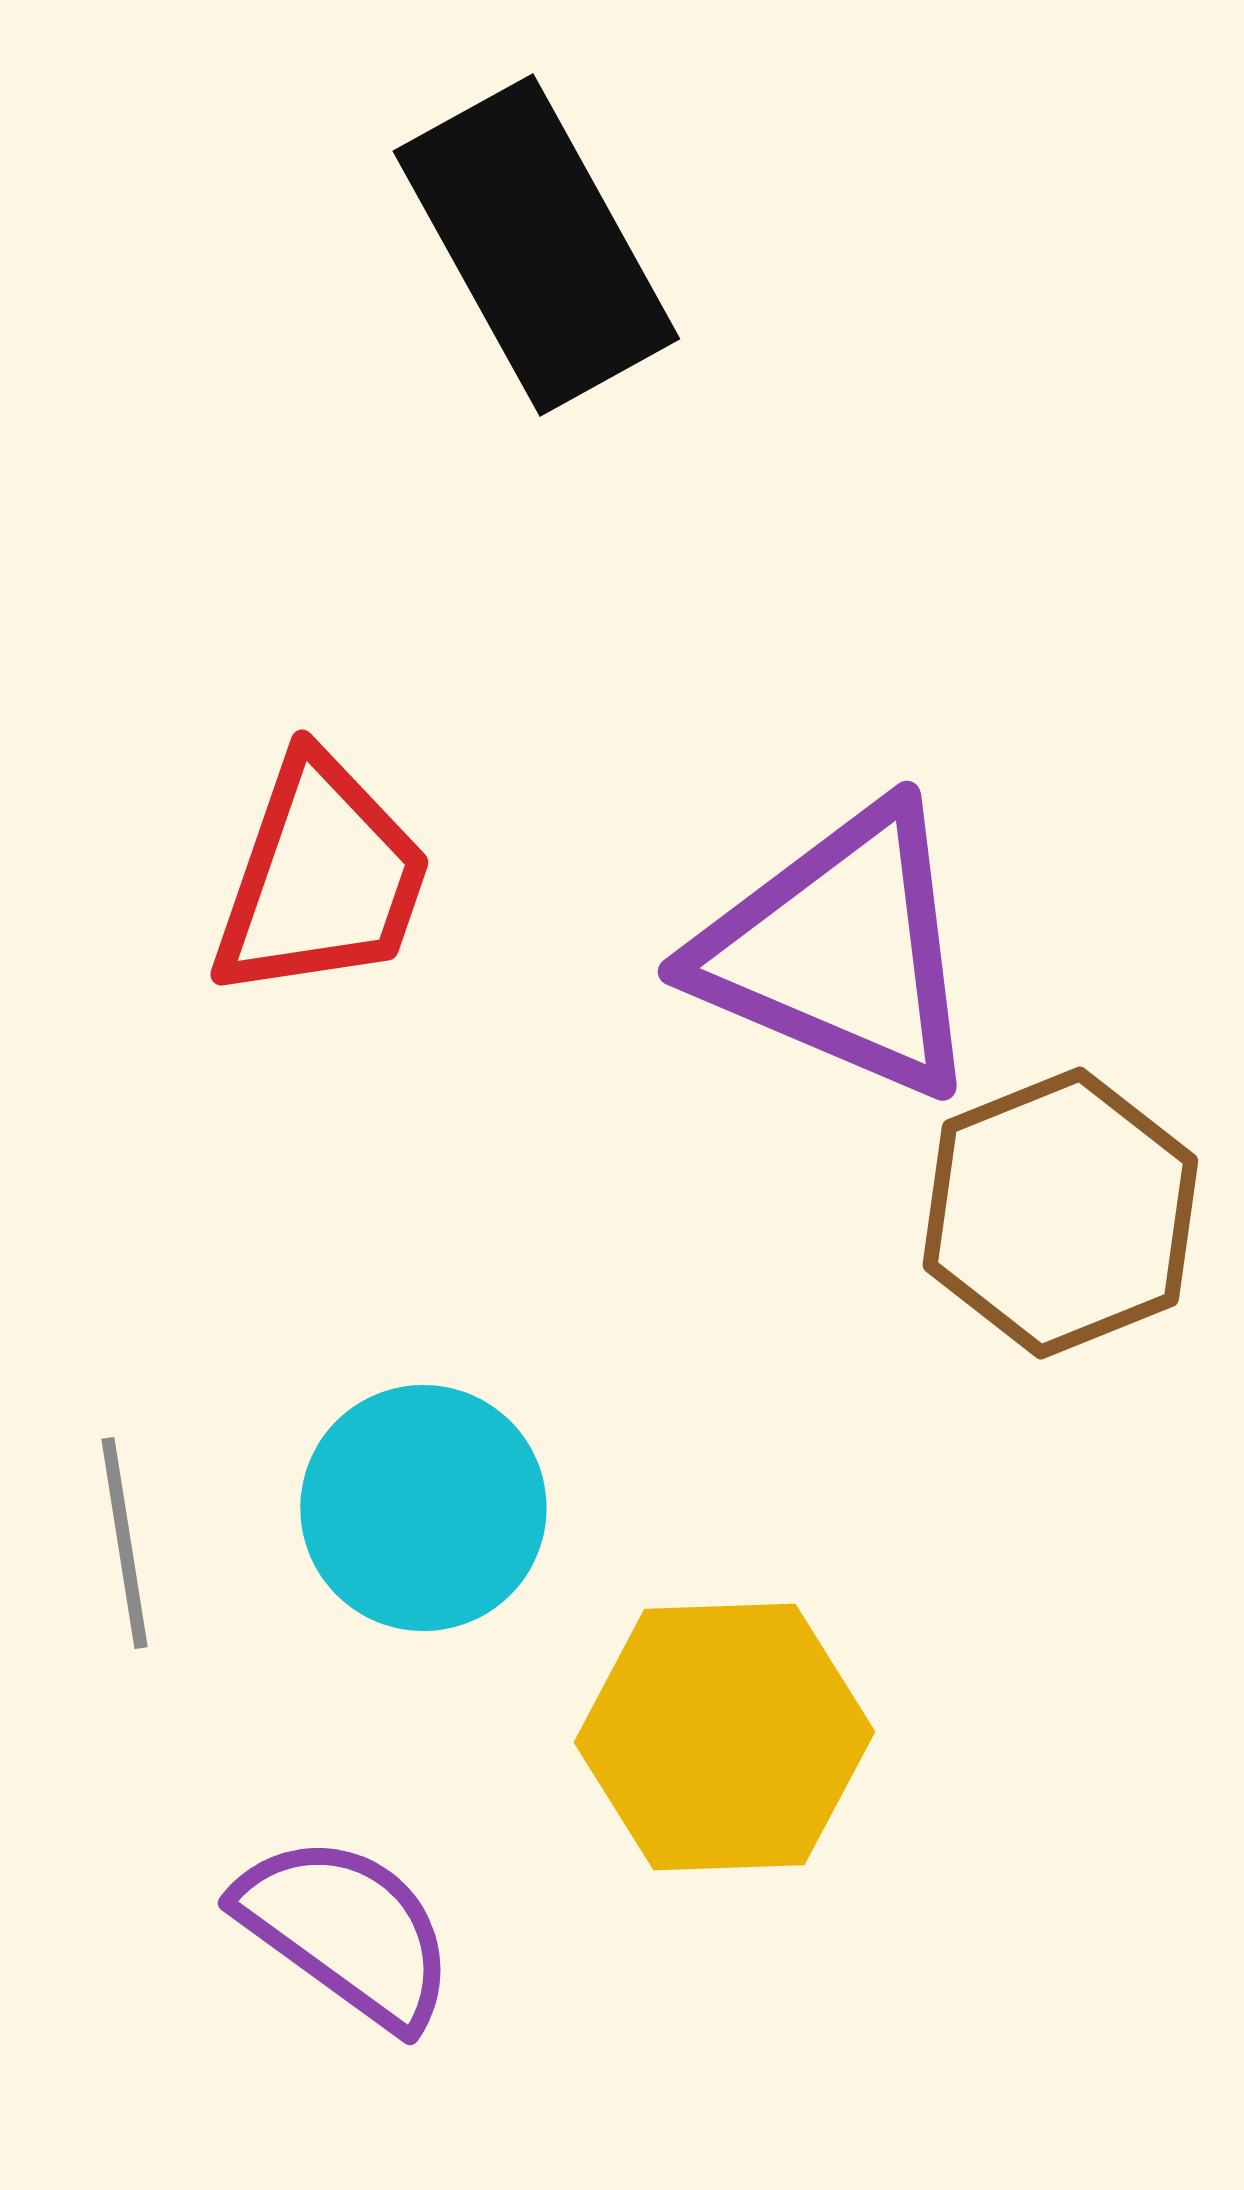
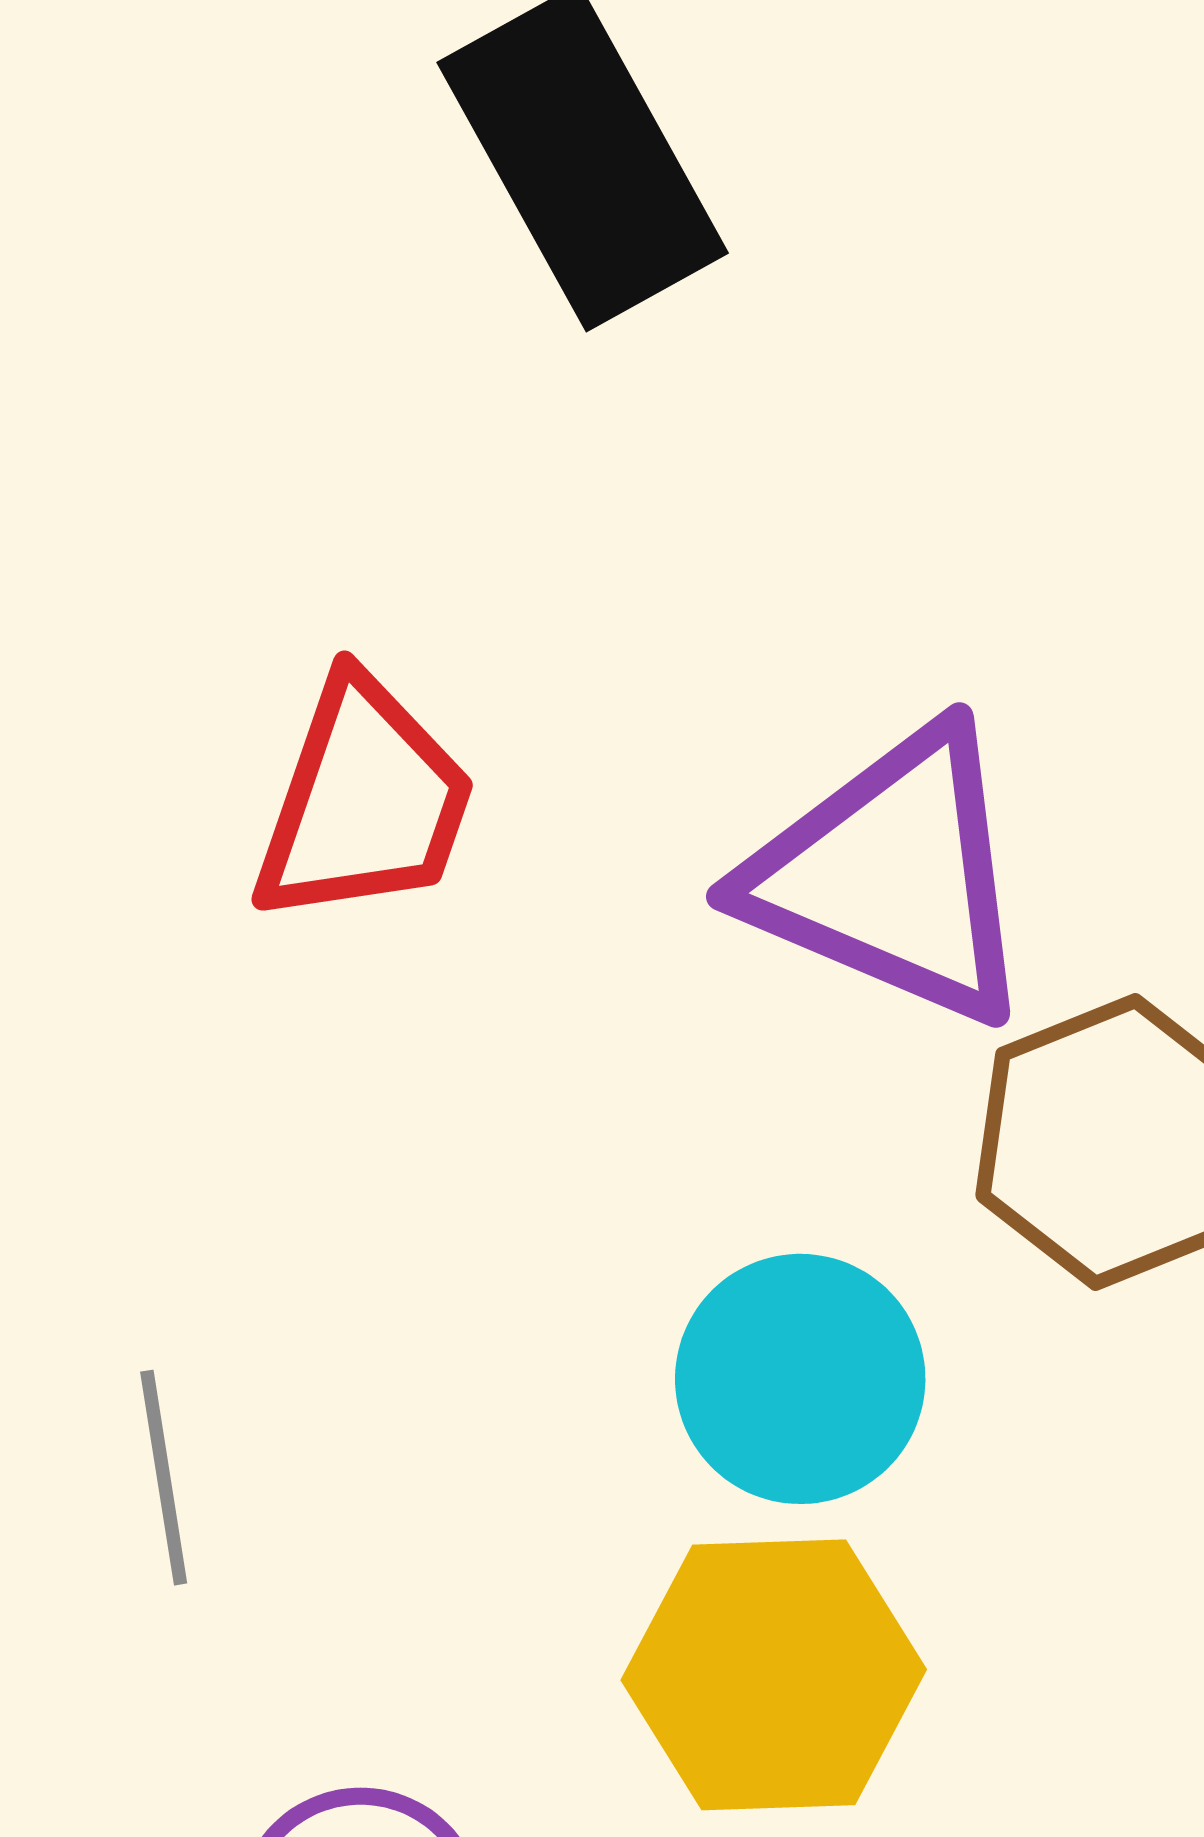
cyan circle: (423, 1508) -> (800, 1379), moved

